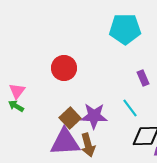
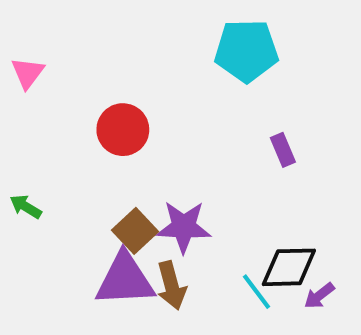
pink triangle: (17, 91) -> (28, 73), moved
cyan line: (130, 108) -> (257, 292), moved

